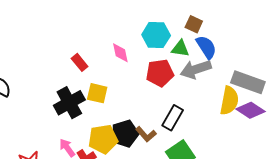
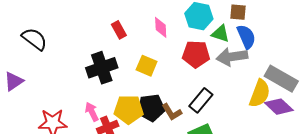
brown square: (194, 24) -> (238, 12), turned -30
yellow square: (97, 93) -> (147, 66), moved

